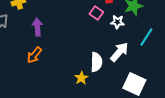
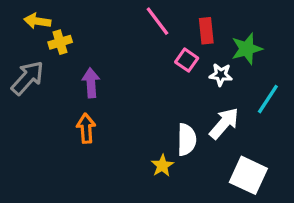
orange arrow: (34, 55) -> (86, 128), turned 138

